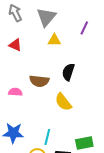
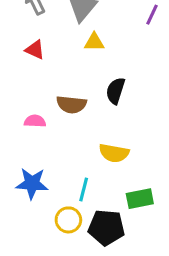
purple line: (84, 28) -> (152, 15), moved
yellow semicircle: (63, 102) -> (114, 153), moved, turned -42

